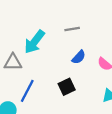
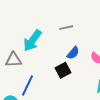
black square: (67, 87) -> (63, 70), moved

